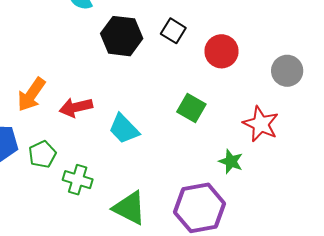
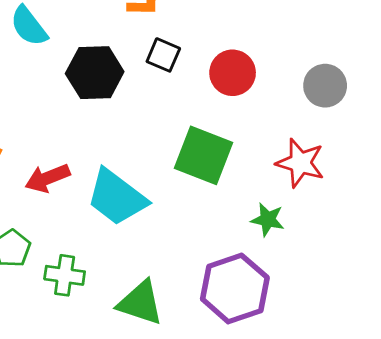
green square: (191, 108) -> (204, 155), size x1.5
cyan trapezoid: (124, 129) -> (117, 197), size x1.4

